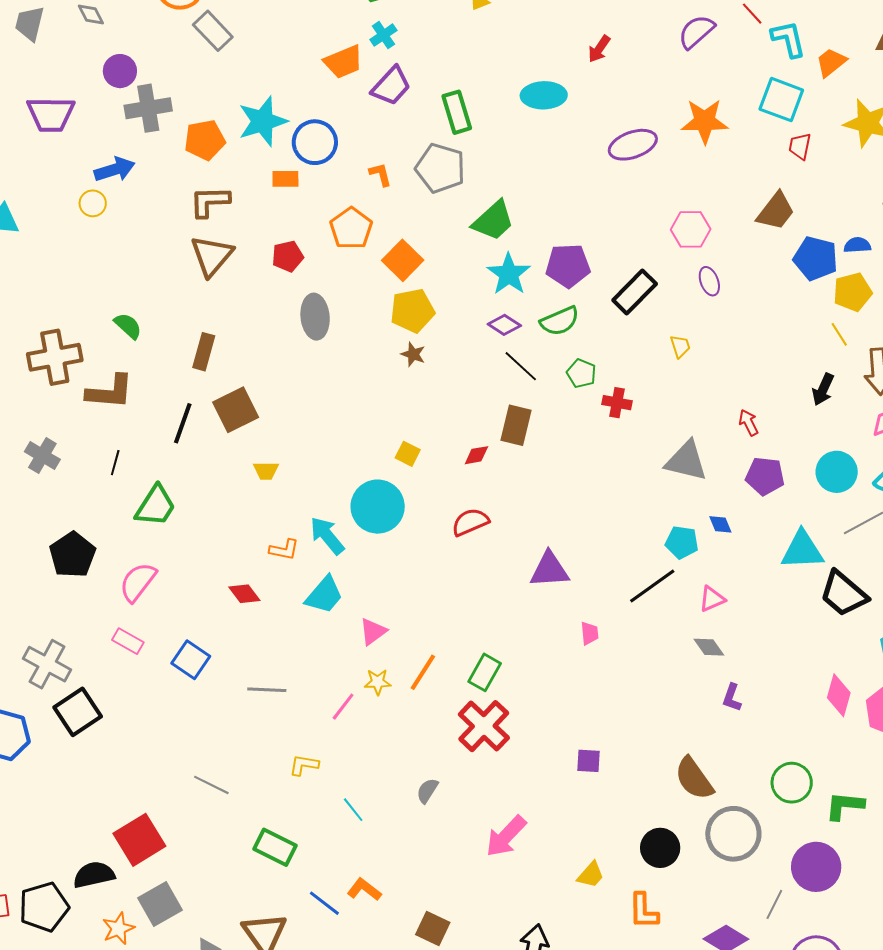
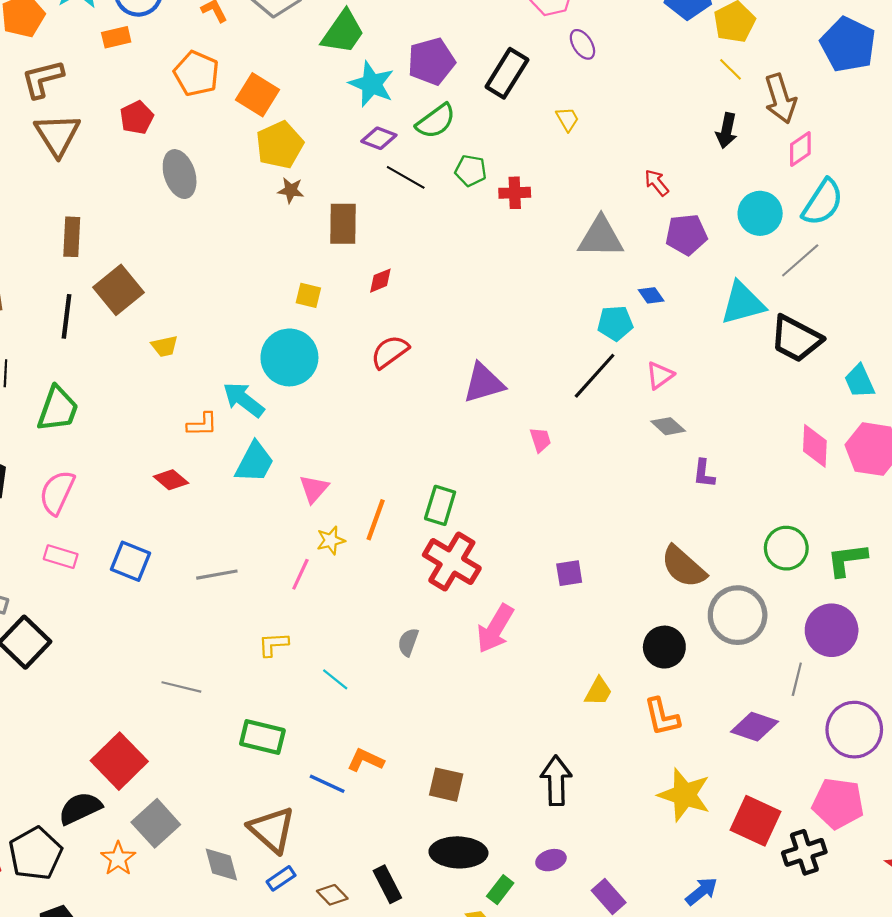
brown rectangle: (516, 425) -> (343, 224), moved
pink arrow: (506, 836) -> (495, 629), moved

